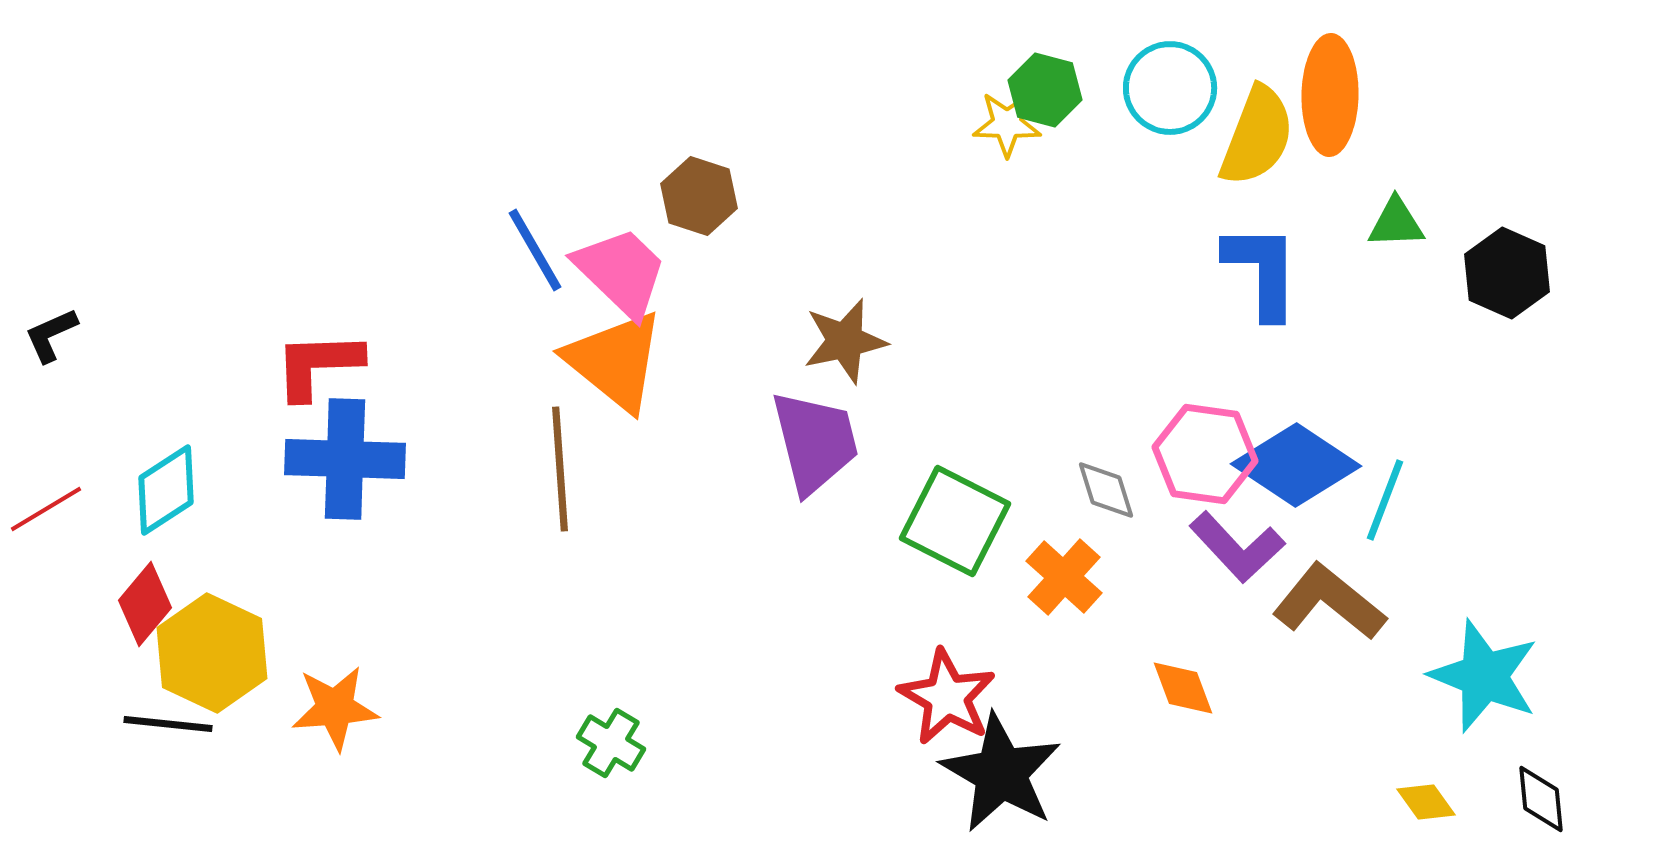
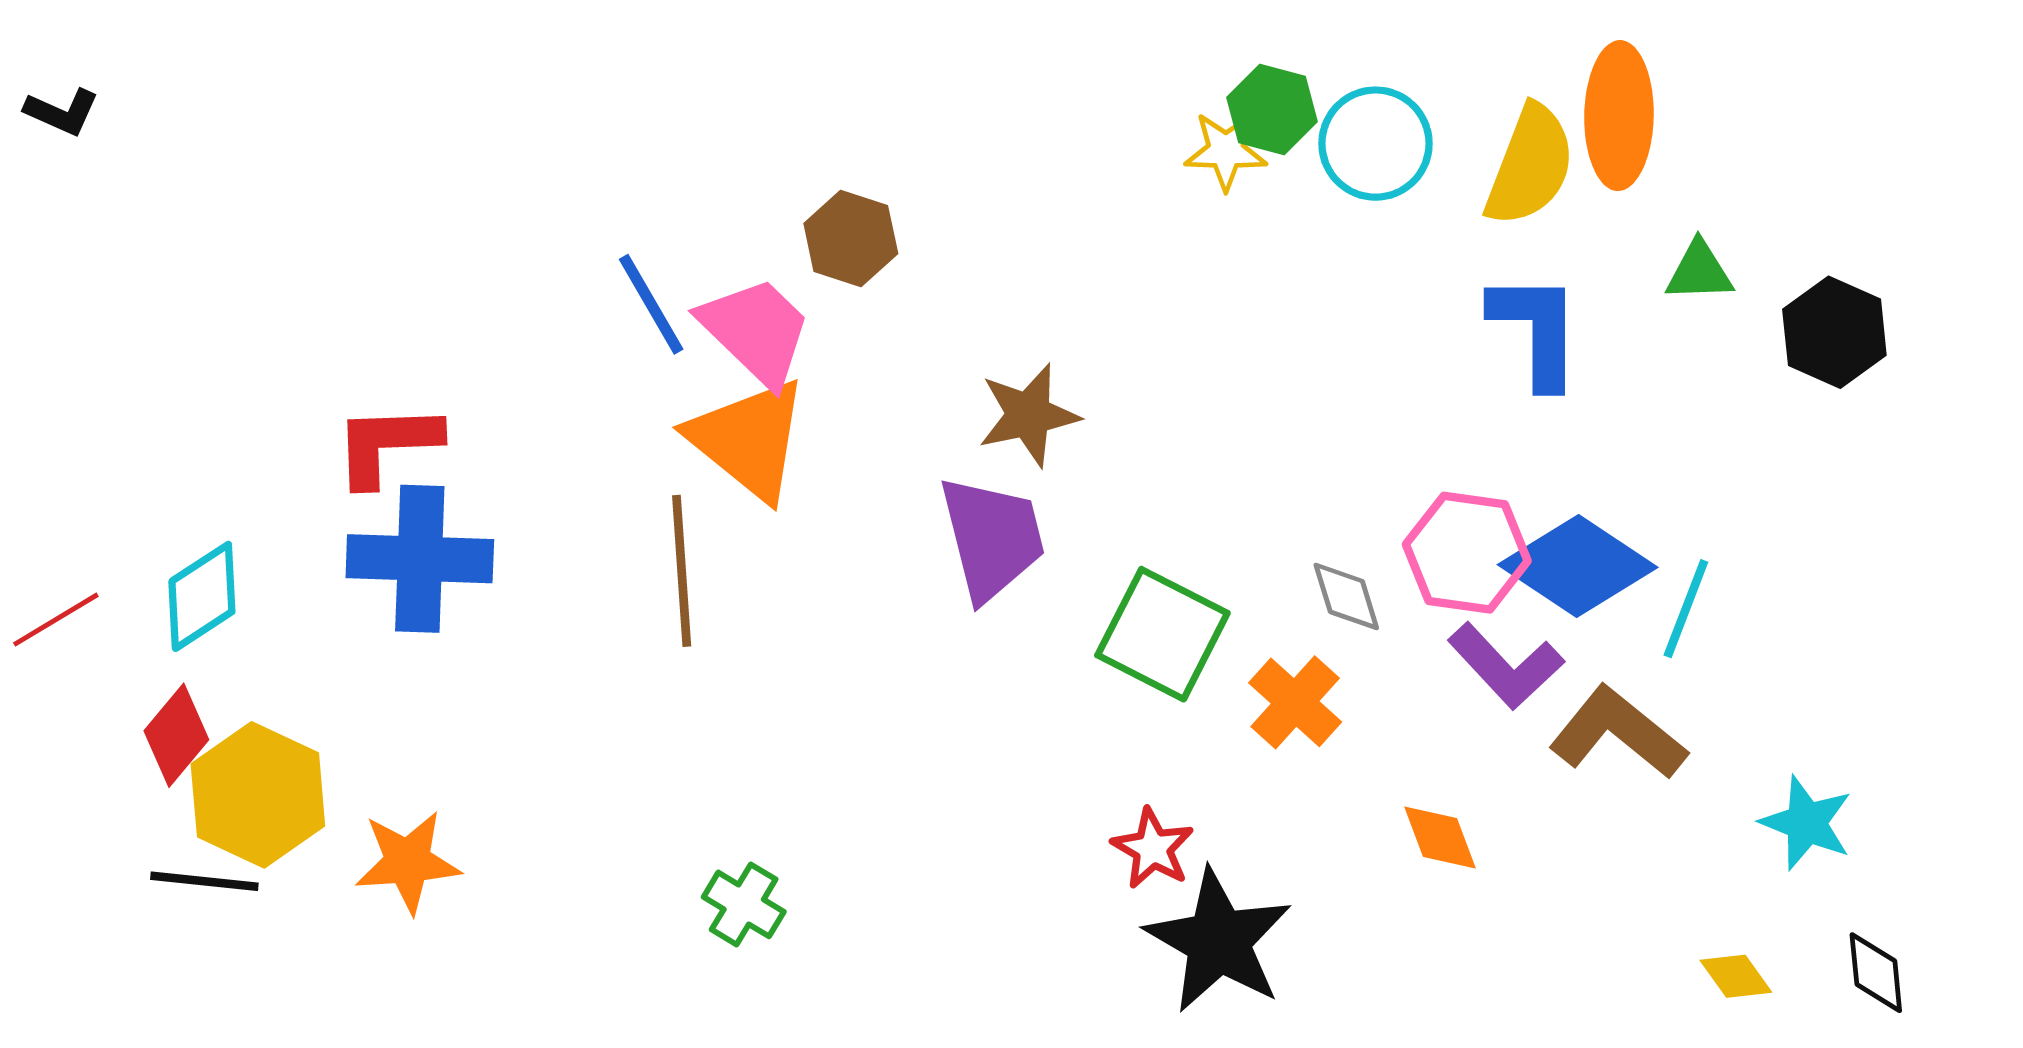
cyan circle: (1170, 88) -> (1376, 144), moved
black L-shape: (51, 335) -> (62, 112), moved, turned -132
cyan star: (1484, 676) -> (1806, 823), size x0.7
red star: (947, 697) -> (1153, 848), size x0.7

